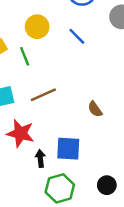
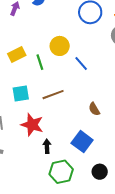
yellow circle: (37, 27) -> (60, 46), moved
blue line: (77, 36) -> (81, 64), moved
blue square: (68, 149) -> (82, 142), moved, turned 30

